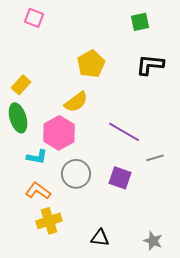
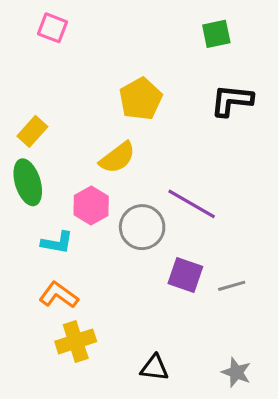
pink hexagon: (59, 133) -> (91, 205), size x0.7
gray line: (155, 158) -> (232, 286), moved
gray circle: (76, 174) -> (142, 227), moved

